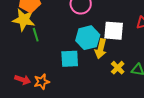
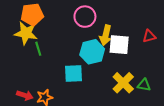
yellow arrow: (101, 49) -> (106, 35), moved
yellow cross: (118, 68) -> (123, 83), size x1.5

